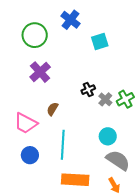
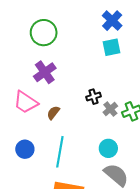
blue cross: (71, 20) -> (112, 21), moved
pink trapezoid: (26, 123) -> (26, 102), moved
blue circle: (30, 155) -> (25, 149), moved

